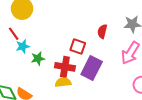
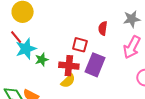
cyan star: (23, 46) -> (26, 49), size x1.5
yellow semicircle: (63, 82) -> (68, 81), turned 147

